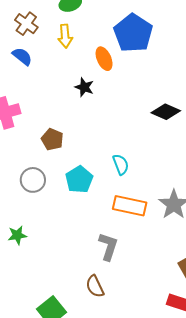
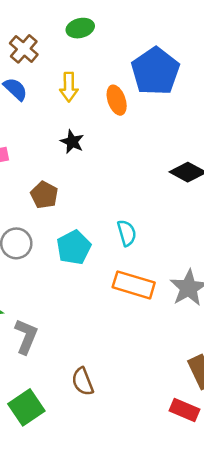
yellow arrow: (65, 36) -> (69, 87), moved
black star: (84, 87) -> (72, 142), moved
gray L-shape: (108, 247) -> (26, 336), moved

